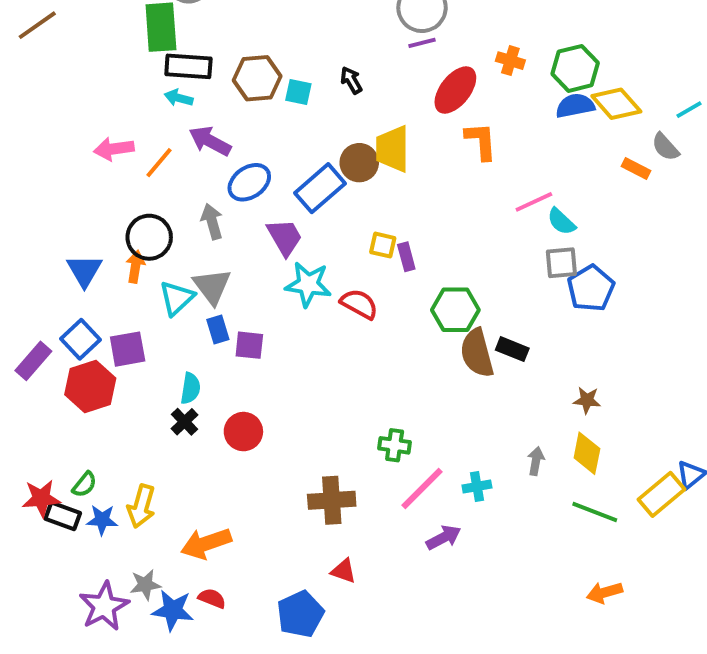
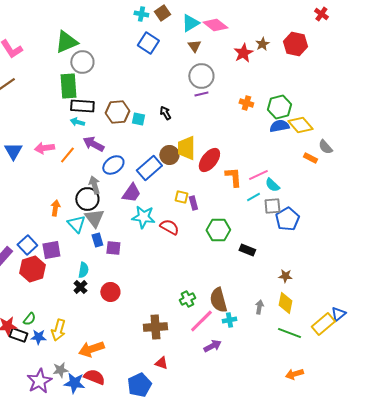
red ellipse: (455, 90) -> (209, 160), moved
cyan line: (689, 110) -> (253, 197), moved
orange L-shape: (481, 141) -> (233, 177), moved
black circle: (149, 237) -> (87, 199), moved
purple trapezoid: (285, 237) -> (131, 193), turned 65
blue triangle: (84, 271) -> (13, 151), moved
cyan triangle: (177, 298) -> (76, 224), turned -30
brown semicircle: (477, 353) -> (218, 300), moved
green cross: (395, 445) -> (187, 299), turned -35
red semicircle: (212, 598) -> (94, 377), size x1.5

